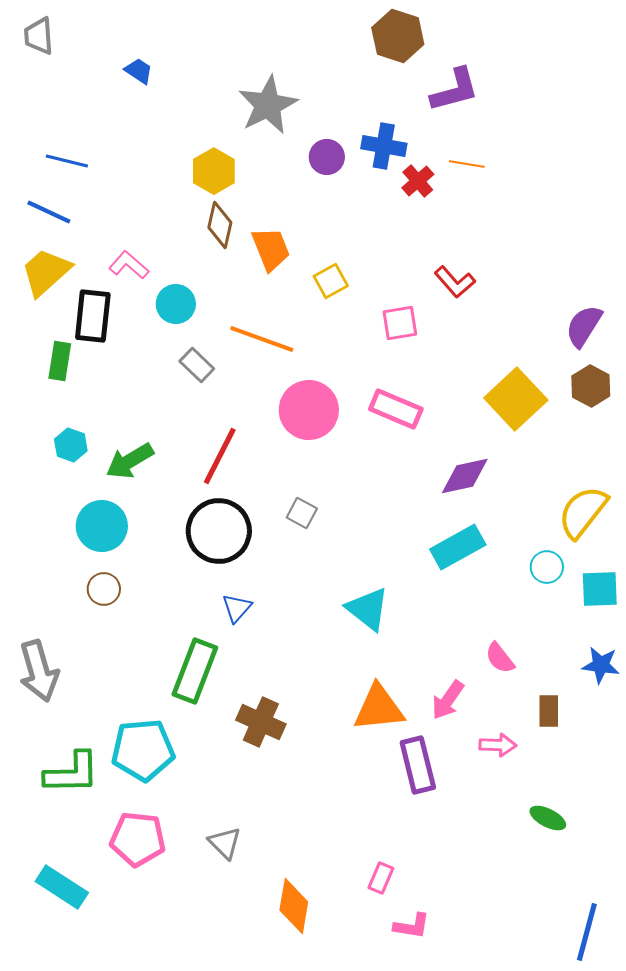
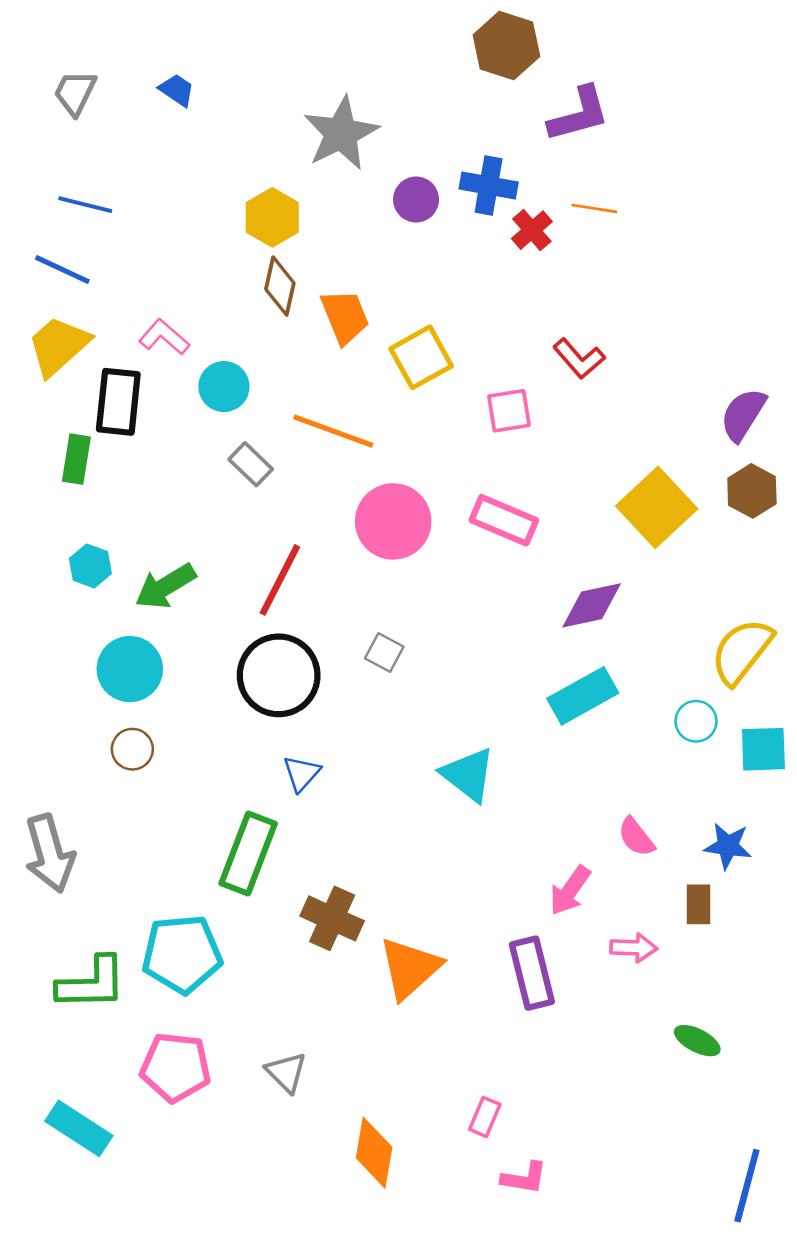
gray trapezoid: (39, 36) -> (75, 93), moved, turned 30
yellow square: (331, 281) -> (421, 357), size x1.4
blue star: (601, 665) -> (728, 846), moved
orange triangle: (379, 708) -> (410, 968), moved, turned -36

